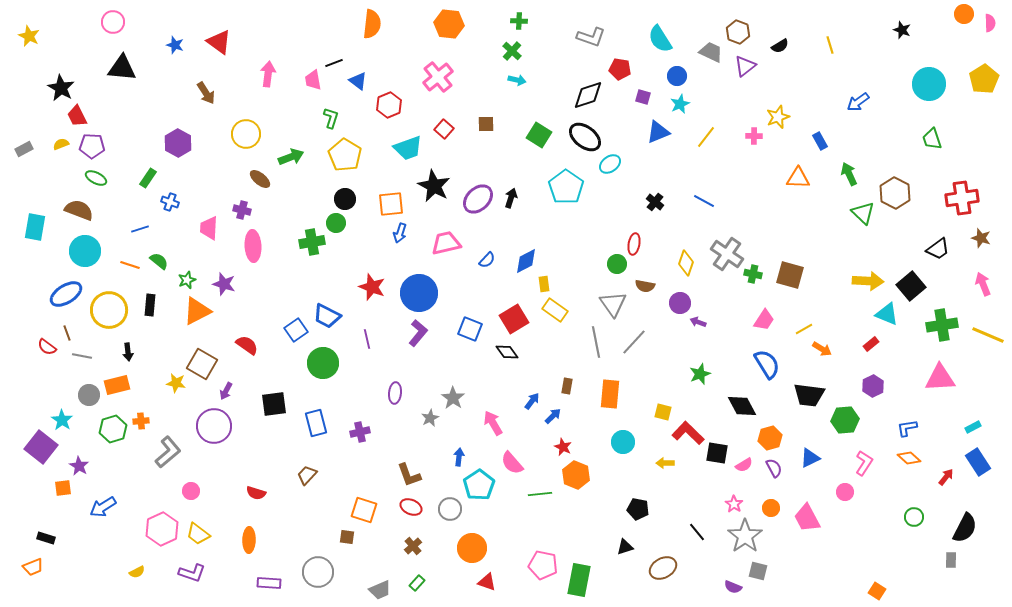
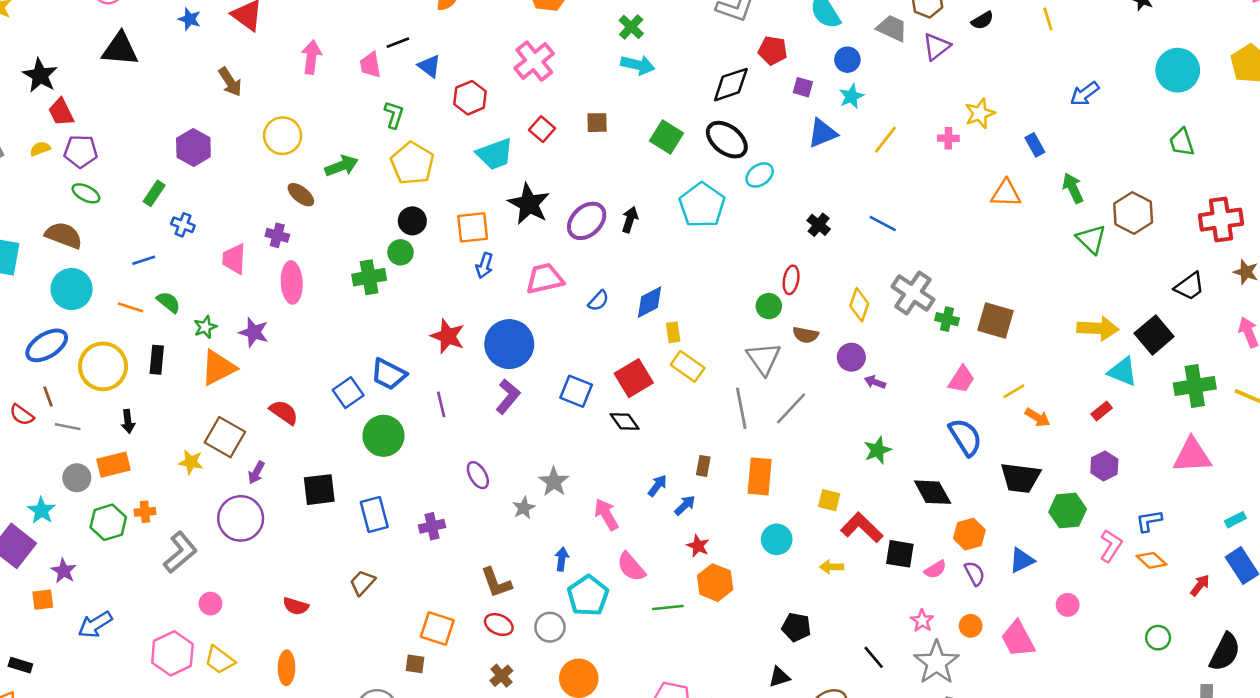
cyan arrow: (517, 80) -> (638, 65), size x1.4
purple ellipse: (395, 393) -> (478, 475), turned -35
pink L-shape: (864, 463) -> (1111, 546), moved

